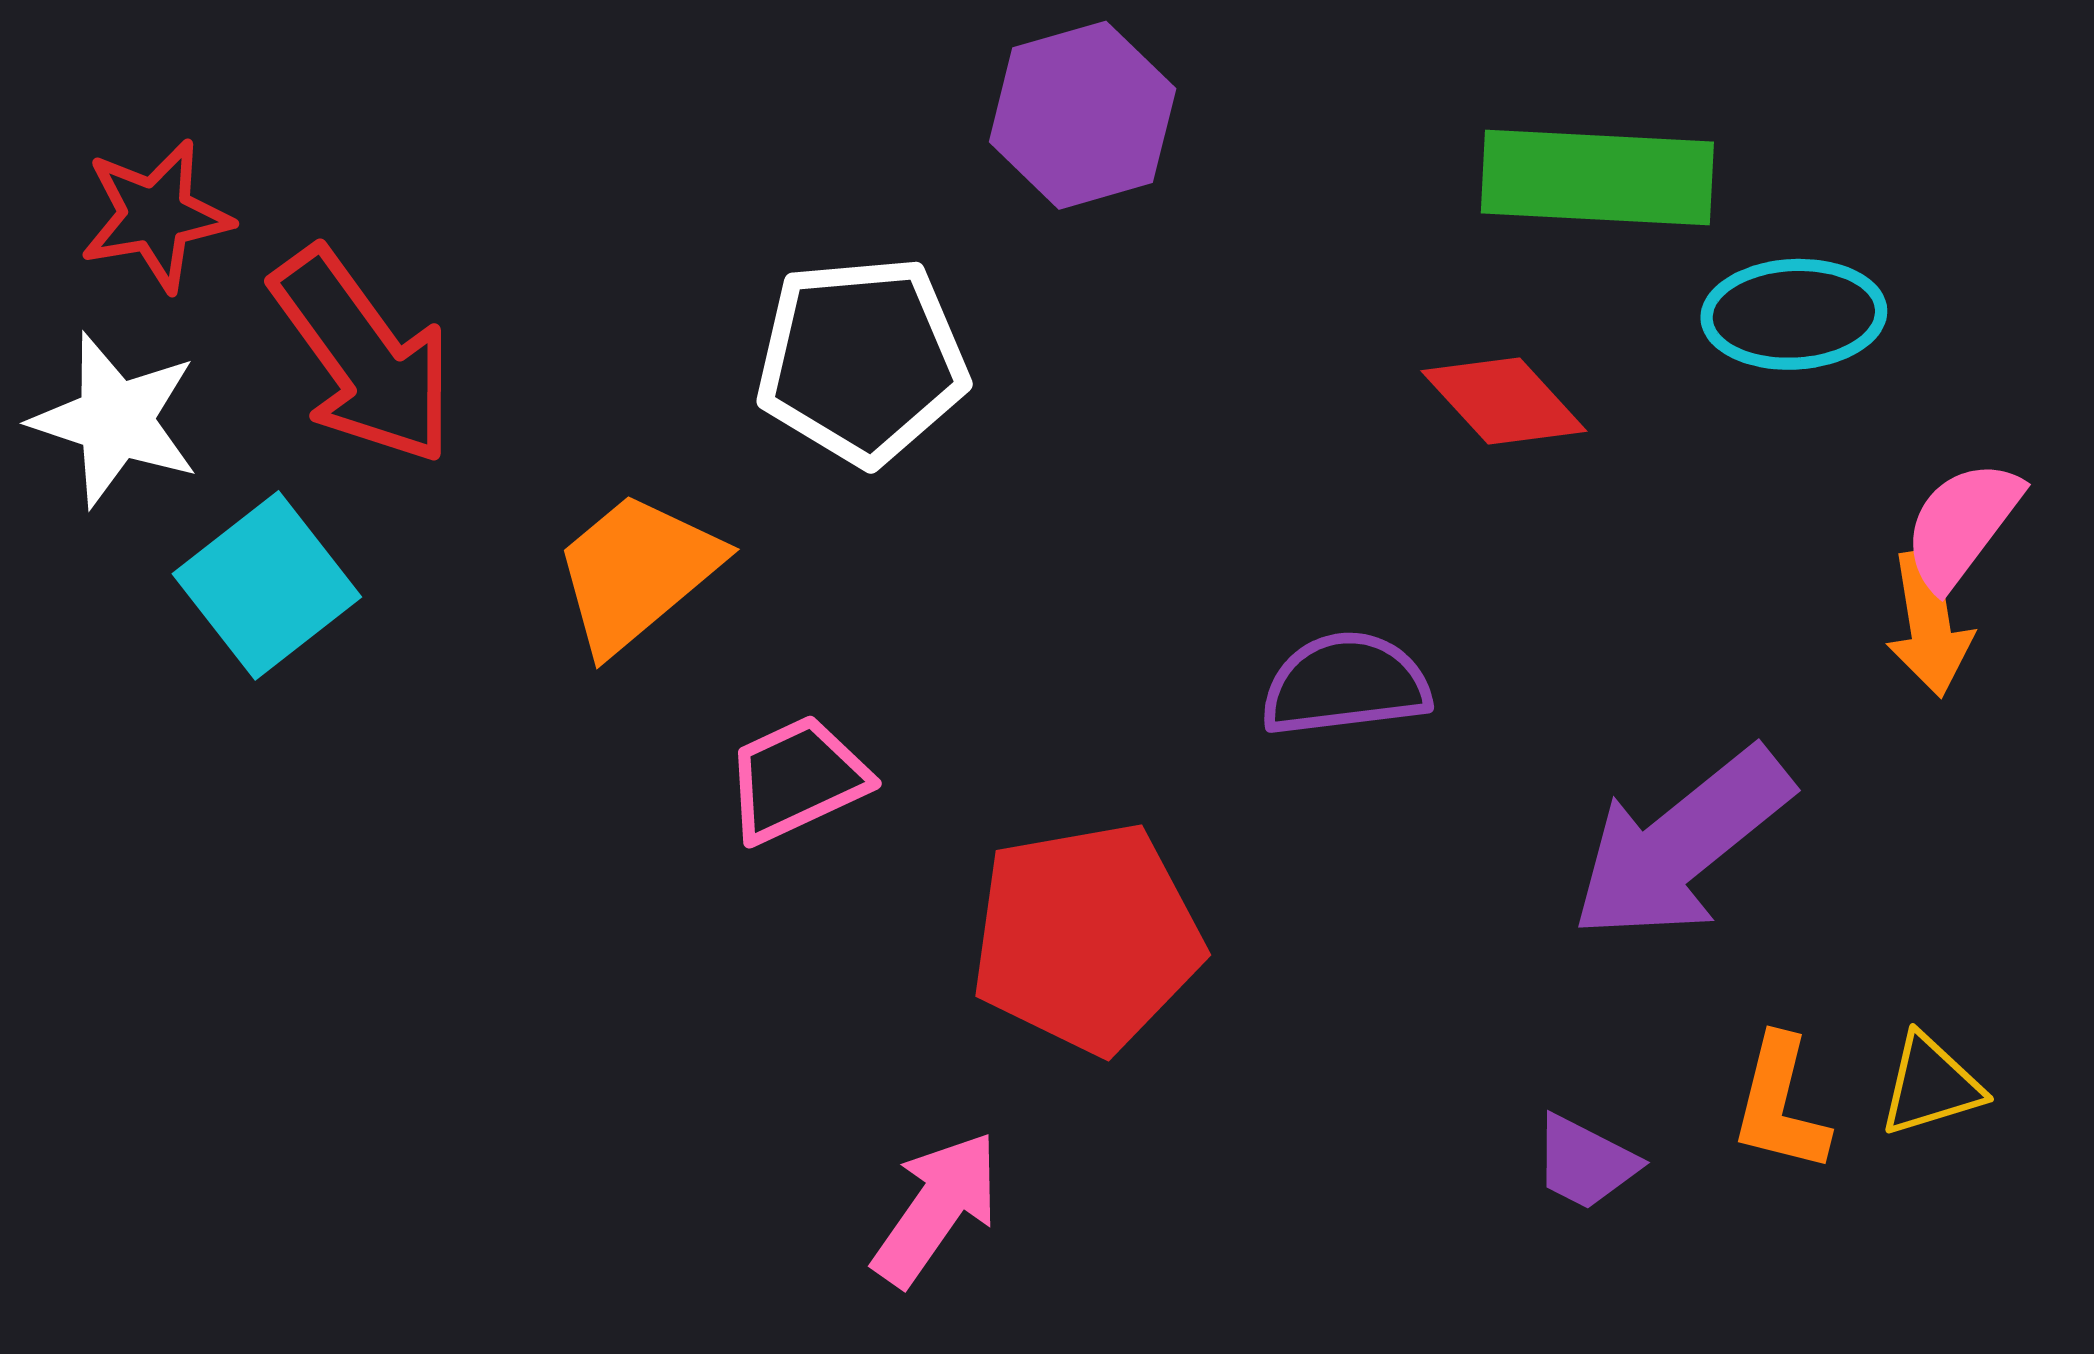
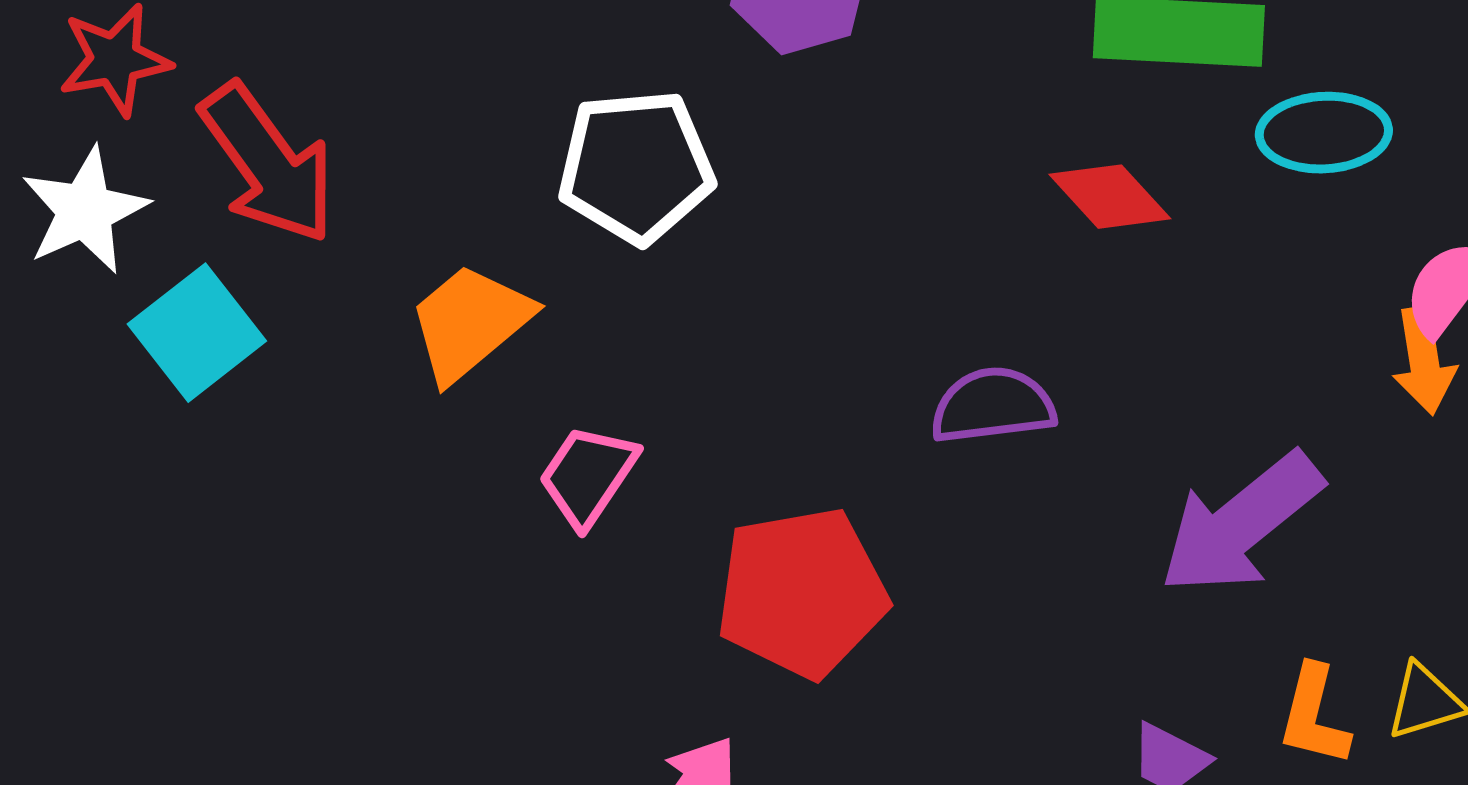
white star: (115, 420) -> (85, 211), turned 30
pink trapezoid: (797, 779) -> (588, 476), turned -31

